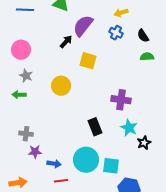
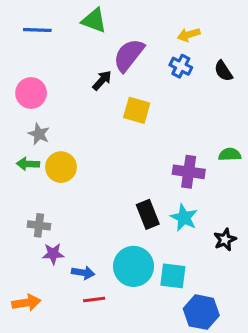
green semicircle: (147, 57) -> (230, 154), moved
yellow circle: (61, 86) -> (61, 167), moved
cyan star: (129, 128) -> (184, 218), moved

